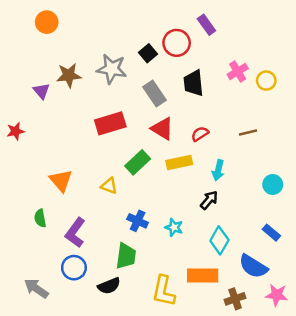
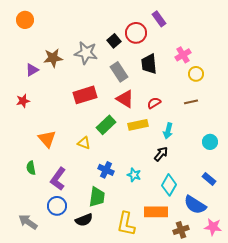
orange circle: (47, 22) -> (25, 20), moved
yellow circle: (266, 81) -> (196, 74), moved
purple triangle: (41, 91) -> (32, 70), turned 40
red star: (15, 131) -> (23, 101), moved

